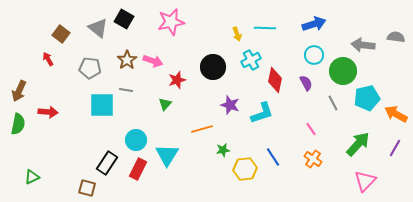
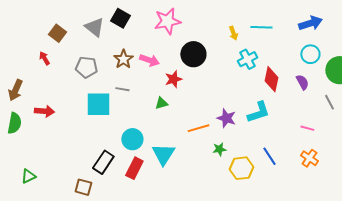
black circle: (213, 67) -> (193, 54), moved
green triangle: (165, 104) -> (161, 103), turned 32
purple star: (230, 105) -> (226, 118), moved
pink line: (311, 129) -> (307, 128), turned -40

